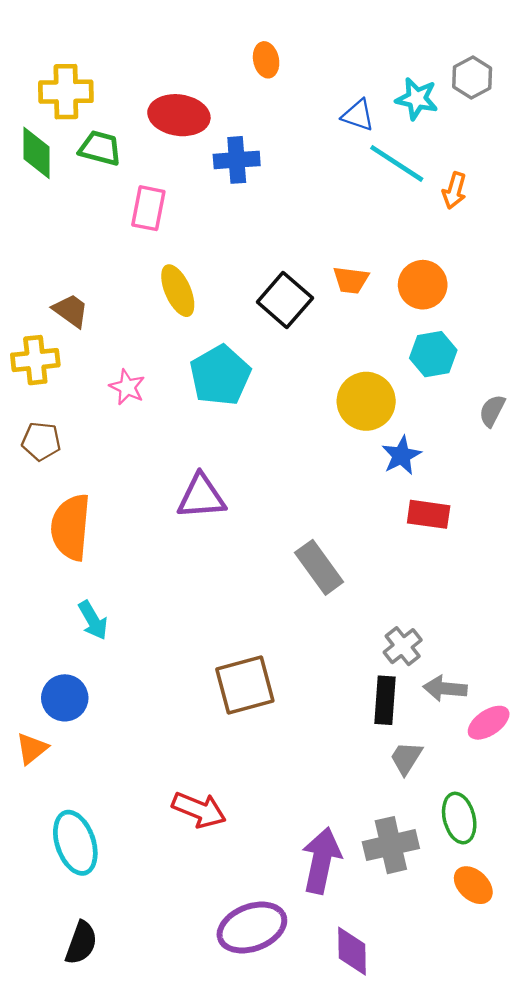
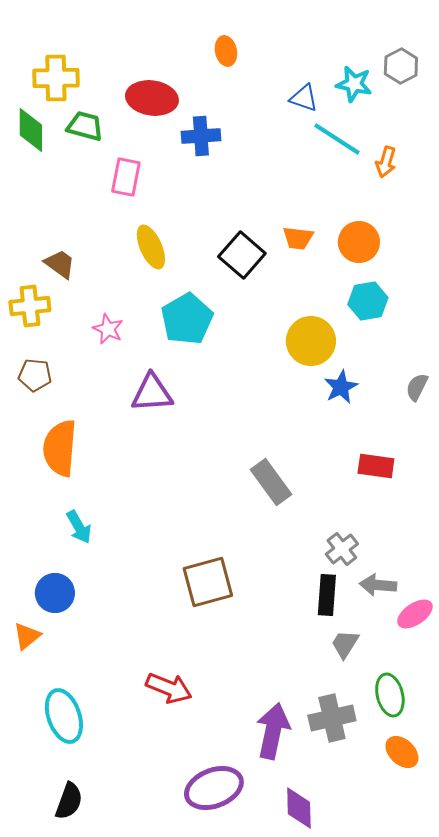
gray semicircle: (492, 411) -> (417, 387), moved
purple triangle: (201, 497) -> (152, 393), moved
red rectangle: (429, 514) -> (376, 466), moved

